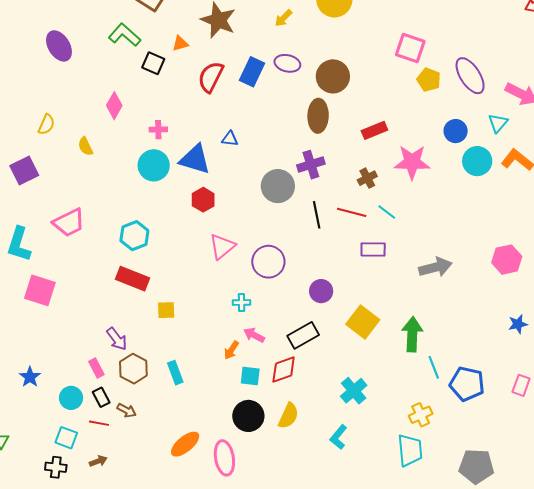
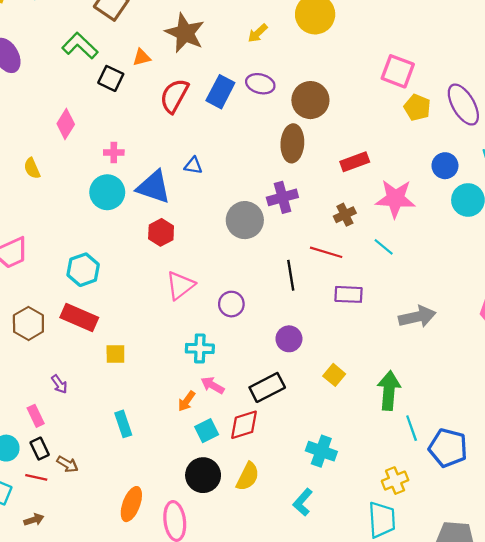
cyan line: (387, 212) -> (384, 247), moved
black line: (317, 215) -> (291, 275), moved
purple circle: (268, 262) -> (231, 304), size x0.7
cyan cross: (242, 303) -> (200, 348), size x1.4
yellow square: (363, 322) -> (334, 375), size x0.6
purple arrow: (117, 339) -> (59, 384), size x0.7
brown hexagon: (133, 369) -> (28, 323), moved
cyan square: (250, 376) -> (207, 431), turned -35
cyan cross: (354, 391) -> (321, 451), turned -32
orange ellipse: (185, 444) -> (131, 504), turned -32

